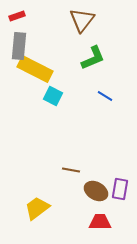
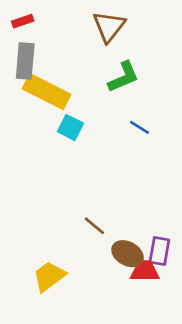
brown line: (71, 170) -> (94, 226), turned 30
red trapezoid: (100, 222) -> (145, 271), moved

